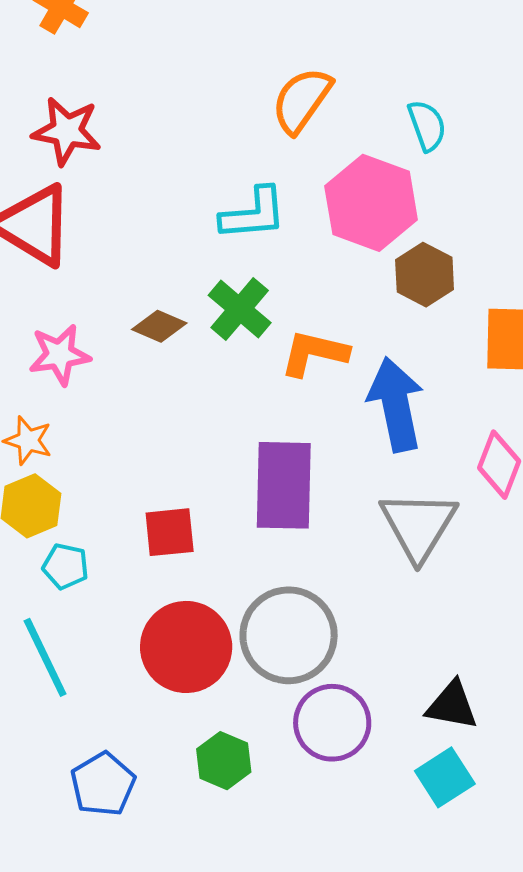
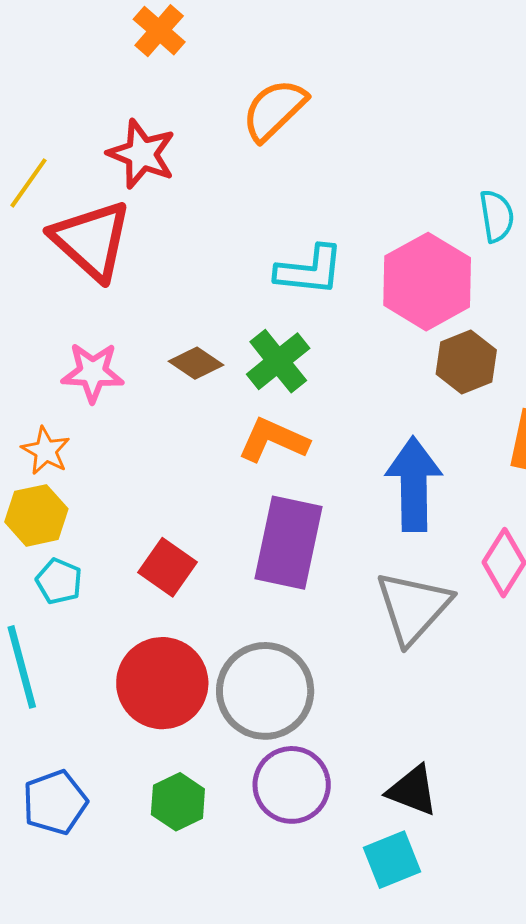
orange semicircle: (302, 100) -> (274, 110), moved
orange L-shape: (314, 353) -> (273, 440), moved
red square: (170, 532) -> (168, 567), turned 30

